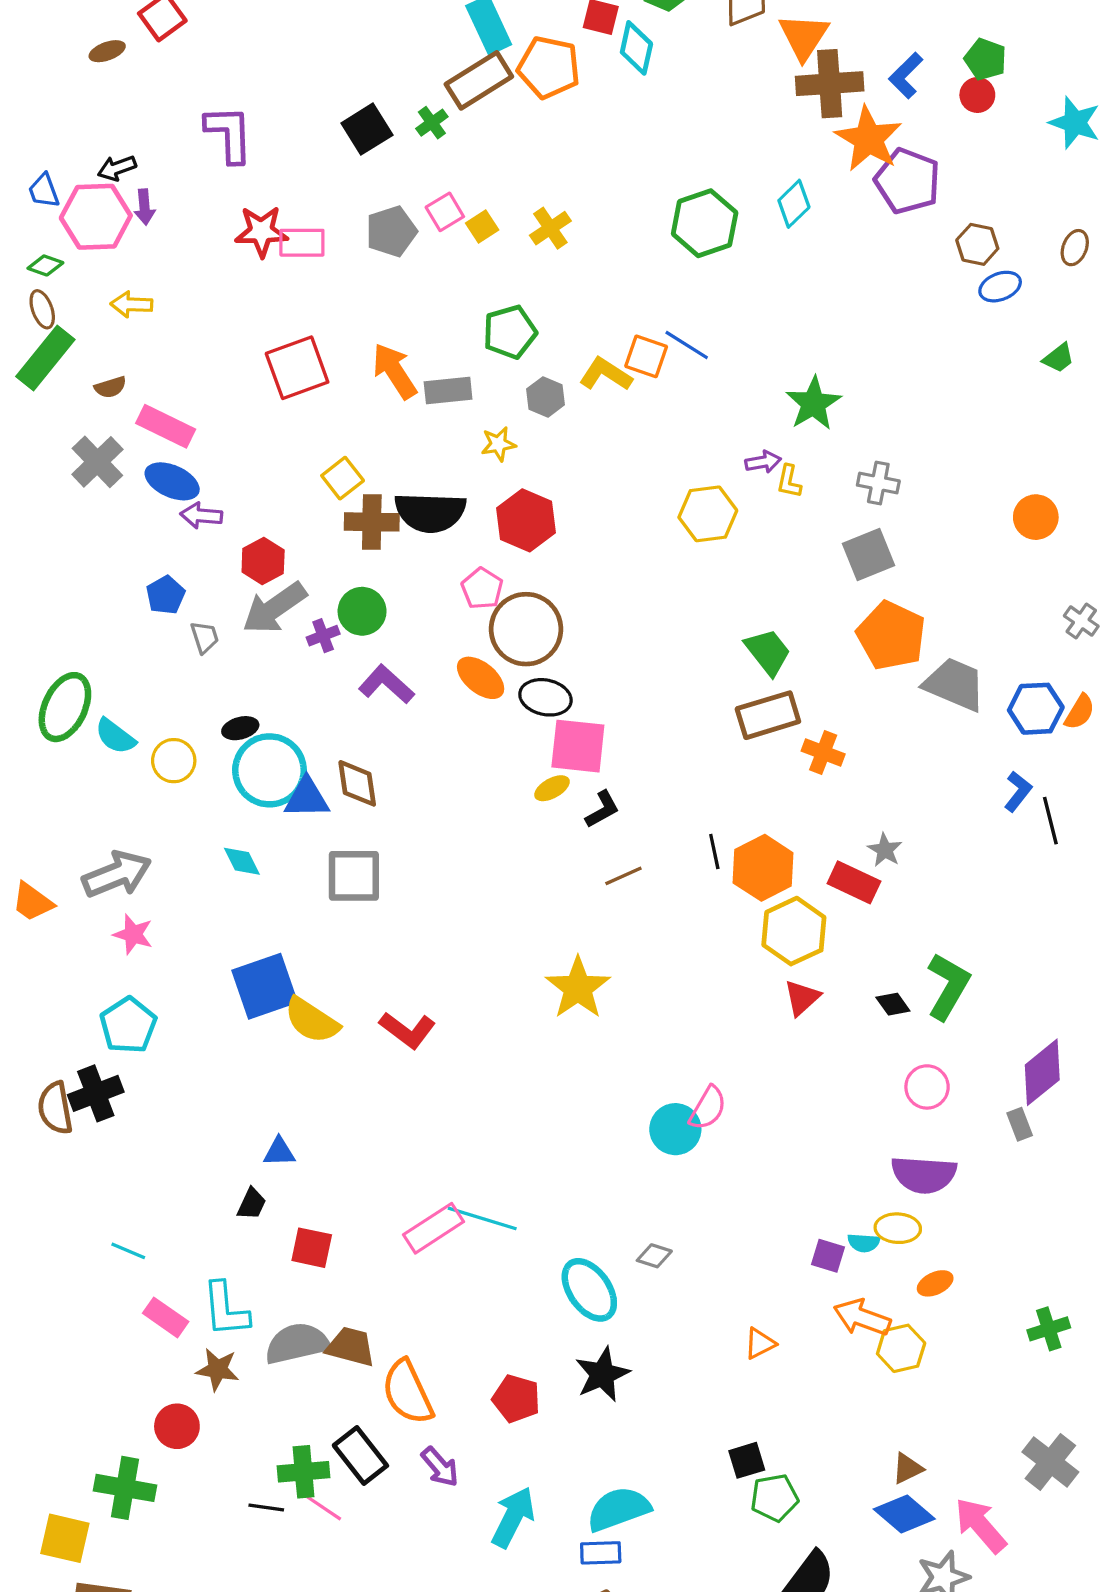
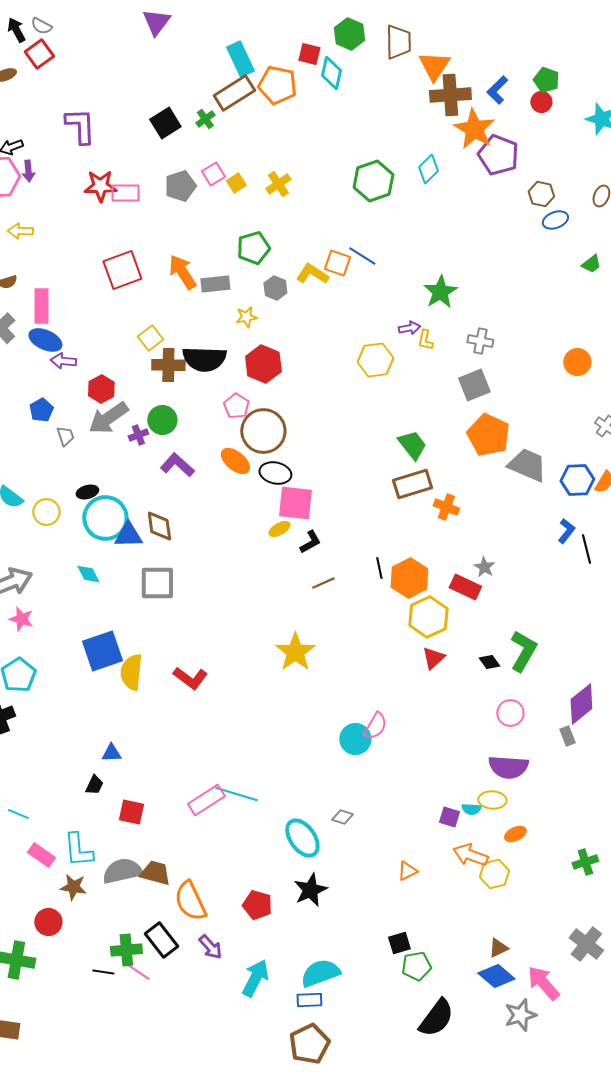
pink rectangle: (166, 426) -> (41, 306), turned 64
yellow semicircle: (312, 1020) -> (131, 672), turned 63

